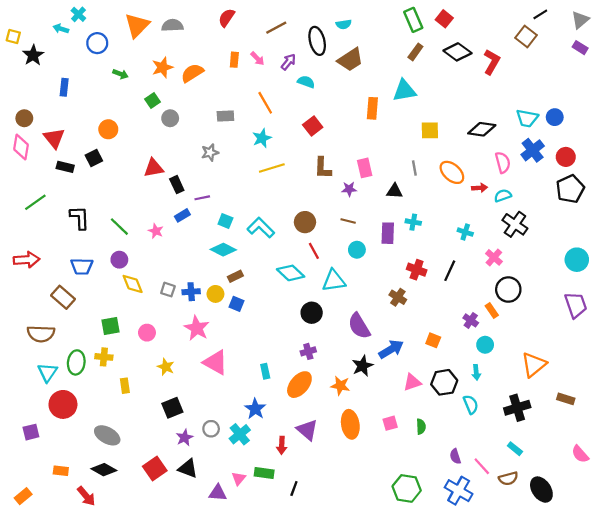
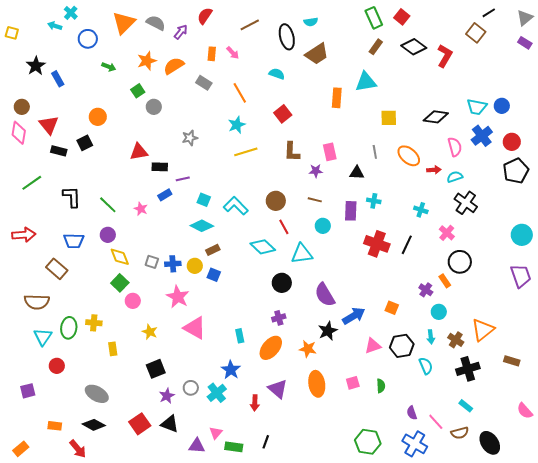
gray semicircle: (172, 25) -> (156, 23), turned 30
black star: (33, 55) -> (36, 66), moved
purple arrow: (288, 62) -> (181, 32), moved
blue rectangle: (64, 87) -> (58, 79), turned -35
gray rectangle: (225, 116) -> (204, 83), moved, turned 35
black rectangle: (177, 185) -> (160, 167), turned -63
red cross: (417, 270) -> (377, 244), size x1.4
brown cross: (398, 297) -> (456, 340), moved
green square: (111, 326) -> (120, 283), moved, turned -36
red circle: (63, 404) -> (57, 366), size x0.6
green rectangle: (264, 473) -> (234, 447), moved

